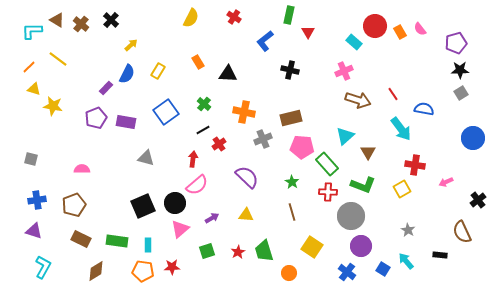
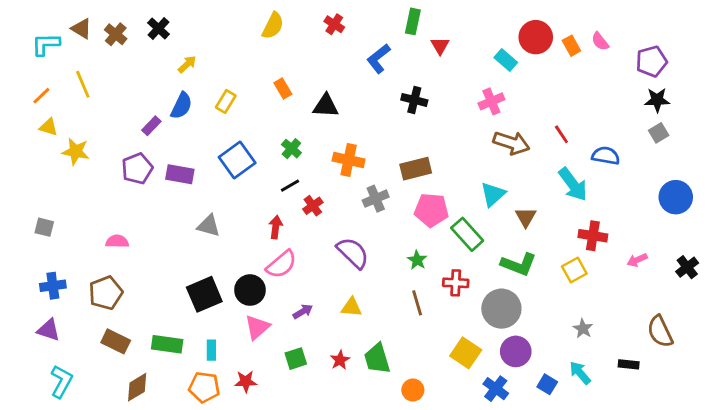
yellow line: (58, 59) -> (83, 84), turned 30
red cross: (328, 192) -> (456, 283), moved
black cross: (478, 200) -> (687, 267), moved
yellow square: (312, 247) -> (466, 353), moved

